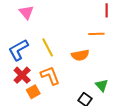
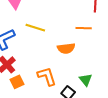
yellow line: (48, 47) -> (35, 28), moved, turned -48
orange L-shape: (50, 76) -> (47, 76), moved

